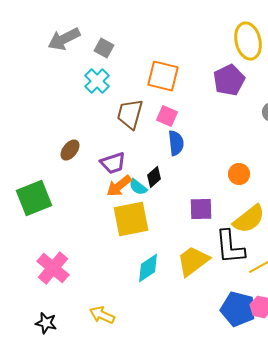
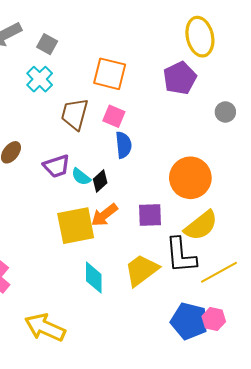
orange circle: (239, 174) -> (190, 178), size x1.8
orange arrow: (119, 186) -> (104, 215), moved
cyan semicircle: (138, 187) -> (81, 177), moved
cyan diamond: (148, 268) -> (94, 278), turned -56
yellow arrow: (102, 315) -> (45, 327), size x1.5

